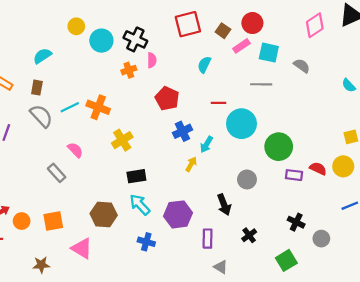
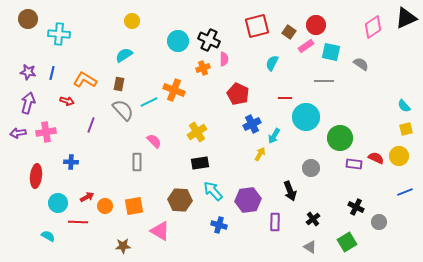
yellow circle: (76, 26) -> (132, 21), moved
cyan semicircle: (349, 85) -> (404, 106), moved
orange cross: (98, 107) -> (174, 90), moved
gray rectangle: (57, 173) -> (137, 162), turned 42
black rectangle: (136, 176) -> (200, 163), moved
gray triangle: (221, 267) -> (310, 247), moved

